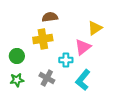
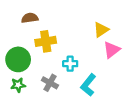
brown semicircle: (50, 17) -> (30, 18), moved
pink triangle: (83, 47) -> (112, 50), moved
green circle: (17, 56) -> (18, 59), size x1.5

